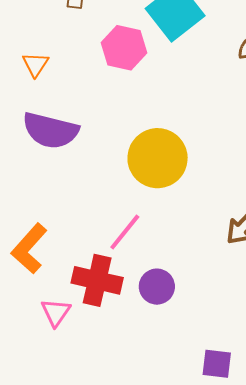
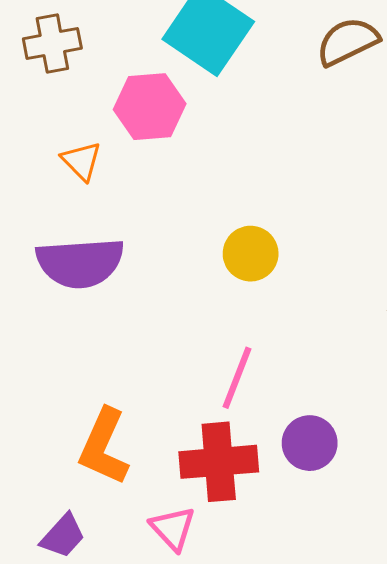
orange triangle: (35, 64) -> (81, 161), moved
yellow circle: (158, 158) -> (251, 254), size x0.6

